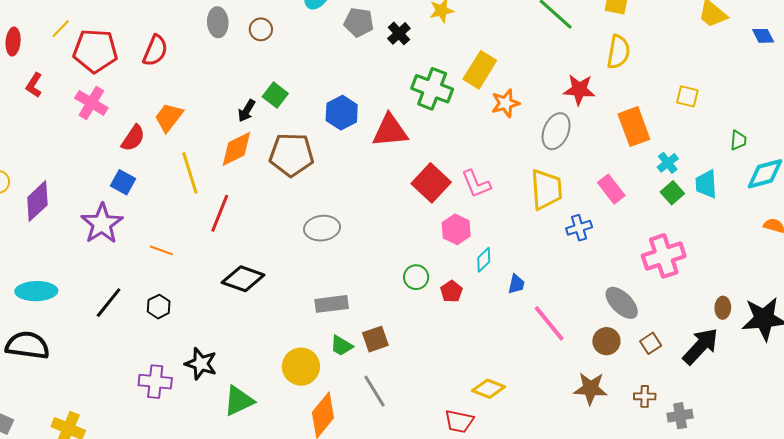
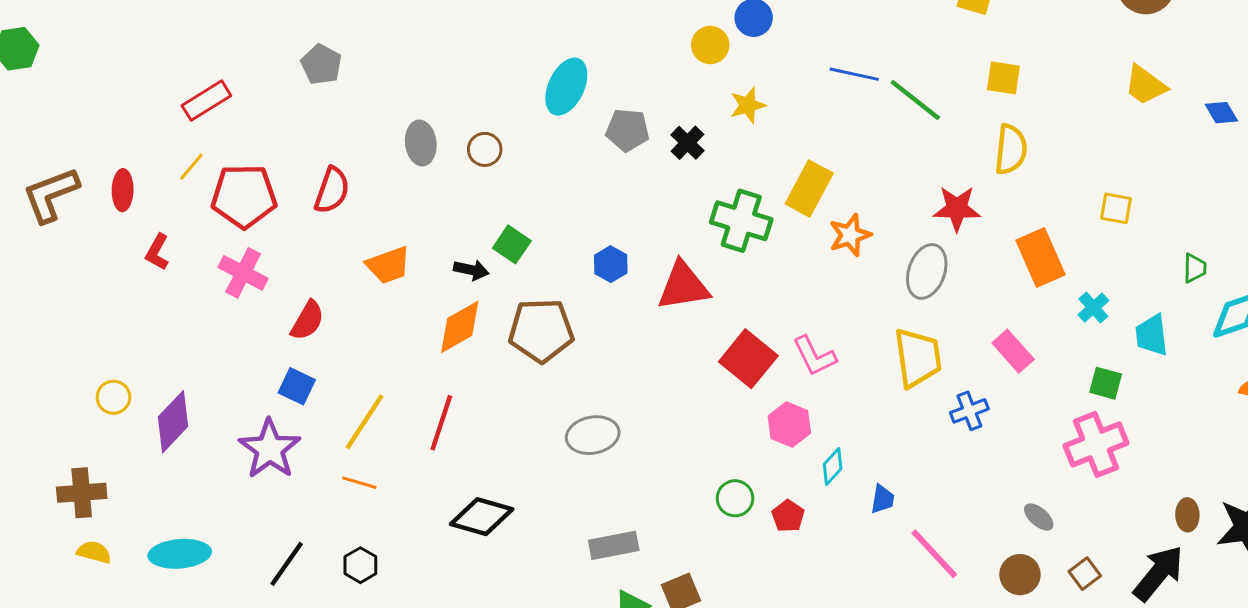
black arrow: (247, 111) -> (471, 270), turned -105
blue hexagon: (342, 113) -> (611, 264), size x0.7
orange trapezoid: (169, 117) -> (388, 265), moved, turned -144
yellow line: (190, 173) -> (365, 422), moved, turned 54
green square: (672, 193) -> (1106, 383), moved, turned -30
gray ellipse: (622, 303) -> (1039, 517), size x0.6

